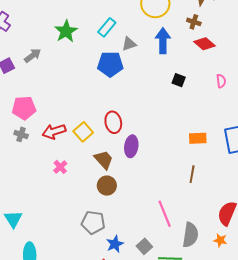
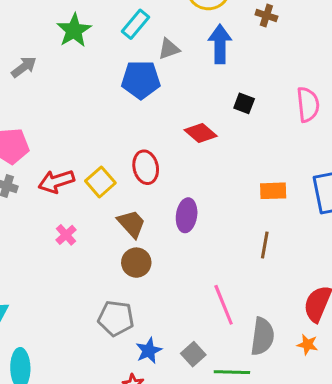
red diamond: (204, 44) -> (201, 133), moved
pink semicircle: (221, 81) -> (308, 104), size x1.6
purple ellipse: (131, 146) -> (187, 215), moved

